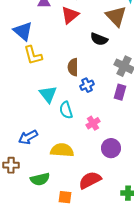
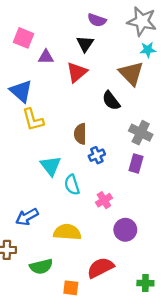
black semicircle: (99, 39) -> (111, 101), turned 30

